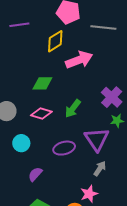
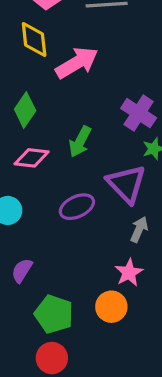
yellow diamond: (55, 41) -> (34, 40), turned -55
green diamond: (42, 83) -> (25, 110), turned -45
purple semicircle: (35, 174) -> (22, 270), moved

